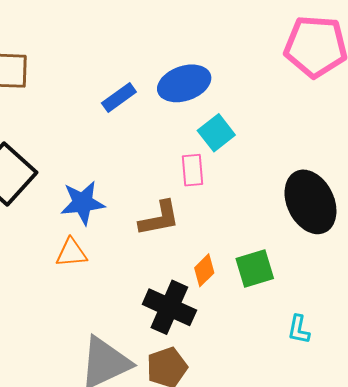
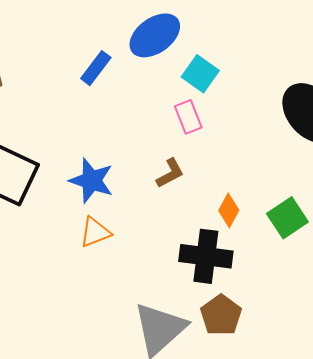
blue star: (83, 203) -> (91, 181), turned -30
brown L-shape: (159, 218) -> (170, 173), size x0.7
green square: (255, 269) -> (287, 218), moved

